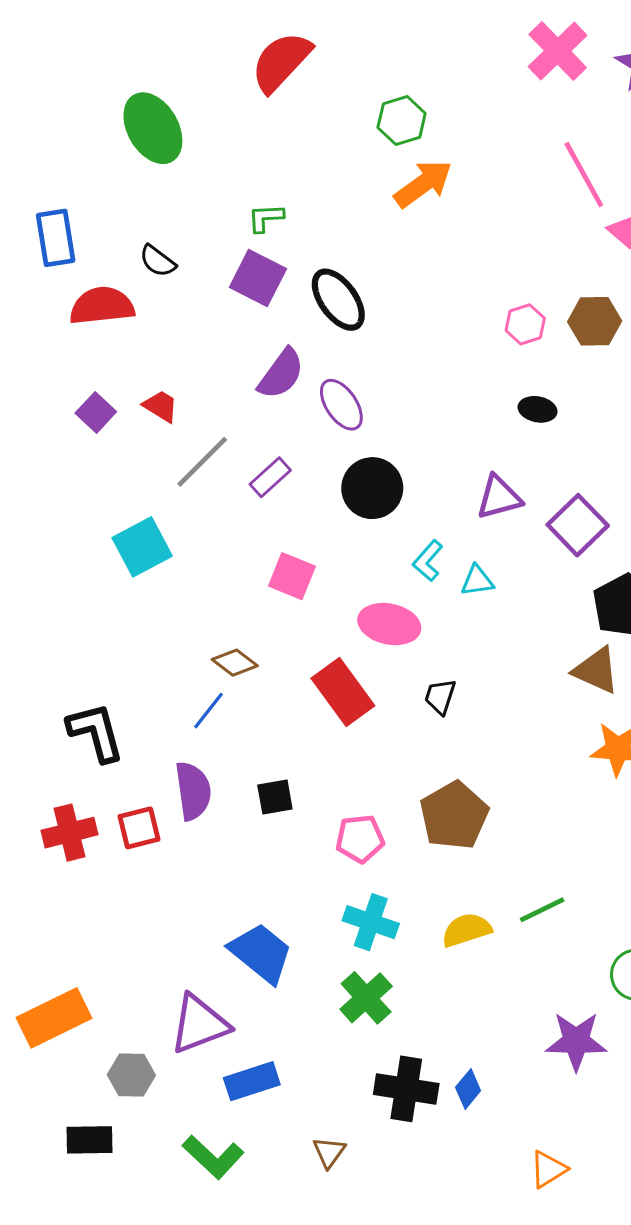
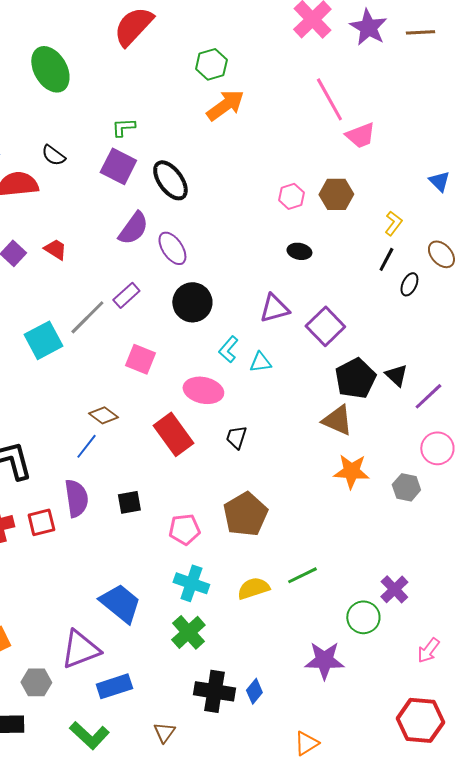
gray line: (202, 462) -> (87, 317), moved

